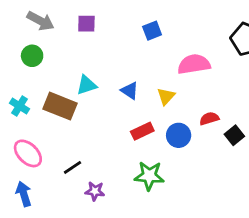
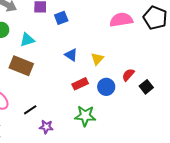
blue square: (152, 31) -> (61, 18), moved
pink semicircle: (194, 64) -> (121, 20), moved
cyan triangle: (86, 85) -> (27, 40), moved
red semicircle: (209, 119) -> (128, 75), turned -32

